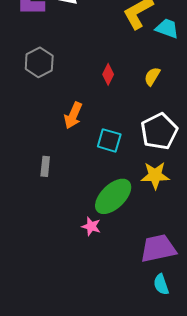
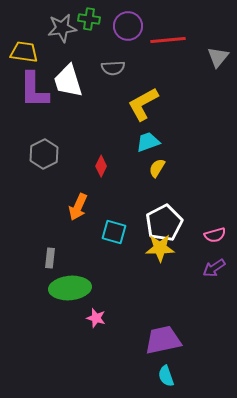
cyan trapezoid: (167, 28) -> (148, 142), moved, turned -40
red diamond: (108, 74) -> (101, 166), moved
yellow star: (155, 175) -> (160, 248), moved
green ellipse: (113, 196) -> (70, 288), moved, turned 39

